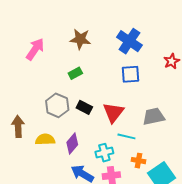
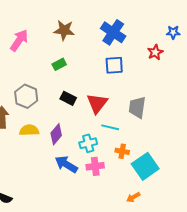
gray hexagon: (57, 105) -> (26, 96), moved
gray trapezoid: (154, 116) -> (137, 107), turned -70

